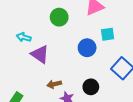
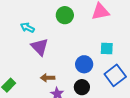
cyan square: (108, 34) -> (107, 48), moved
blue circle: (87, 48) -> (84, 64), moved

